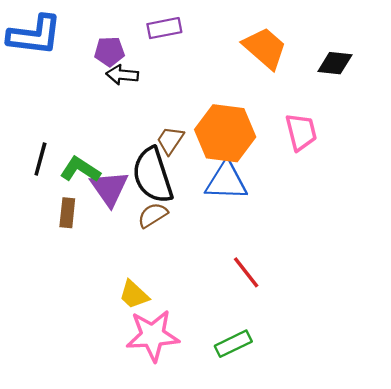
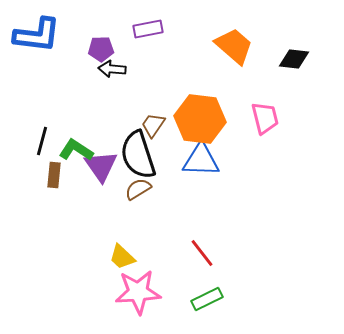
brown rectangle: (67, 213) -> (54, 175), moved
red line: (246, 272) -> (202, 253), moved

